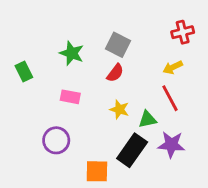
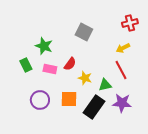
green star: (72, 53) -> (44, 46), moved
green rectangle: (24, 72) -> (26, 65), moved
red semicircle: (115, 73) -> (70, 64), moved
orange square: (97, 171) -> (69, 99), moved

